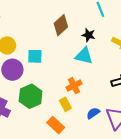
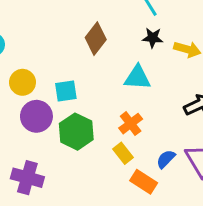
black star: (89, 35) -> (153, 38), moved
green hexagon: (31, 96) -> (76, 132), moved
orange rectangle: (56, 125) -> (144, 182), moved

